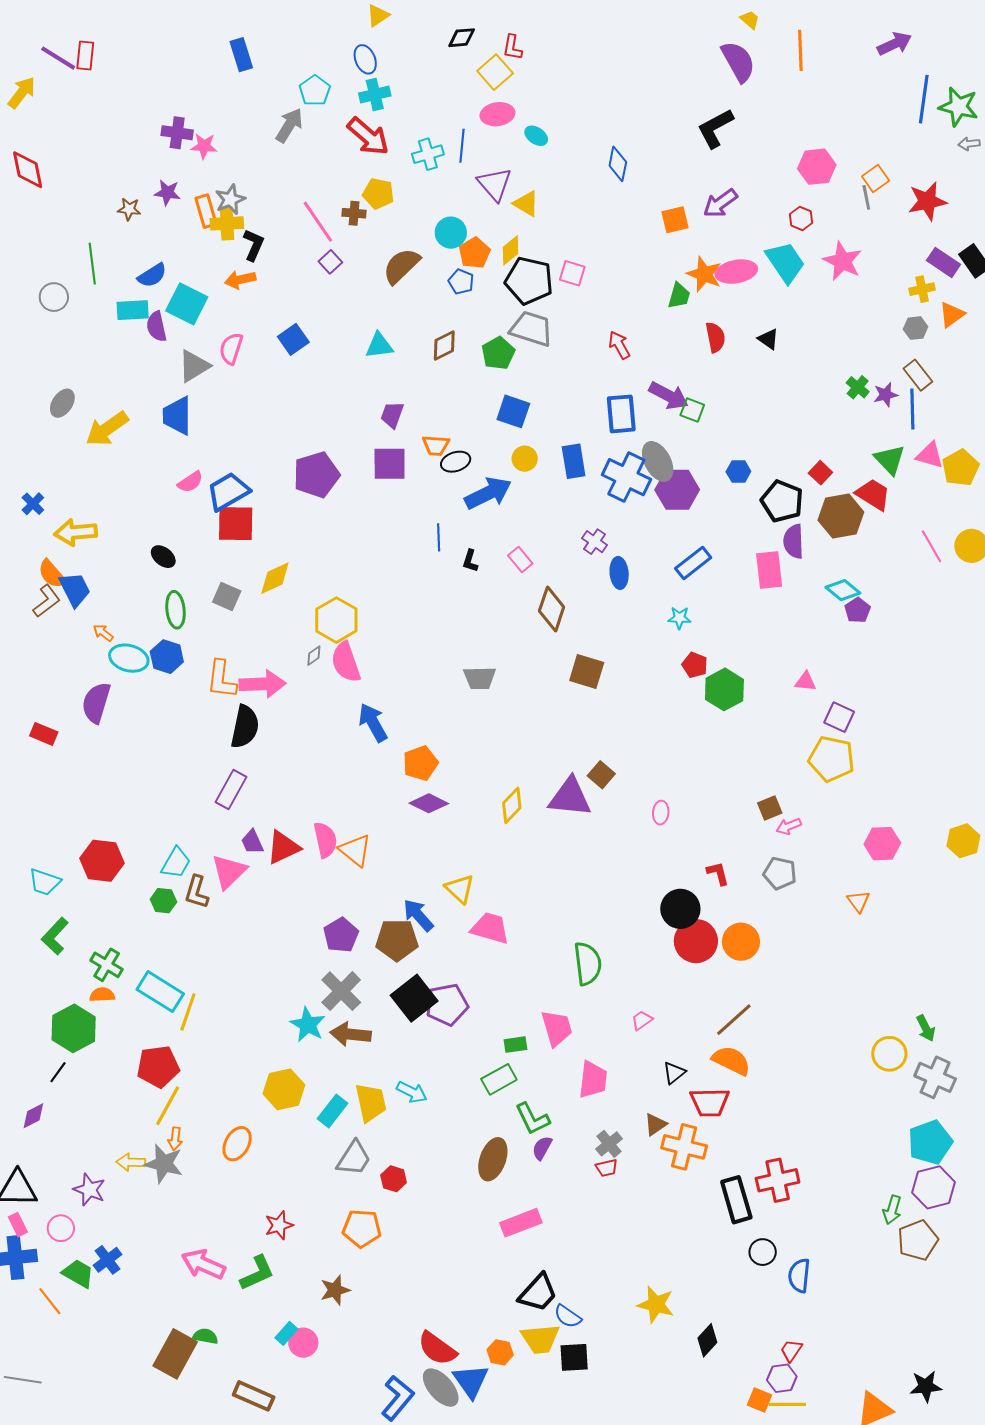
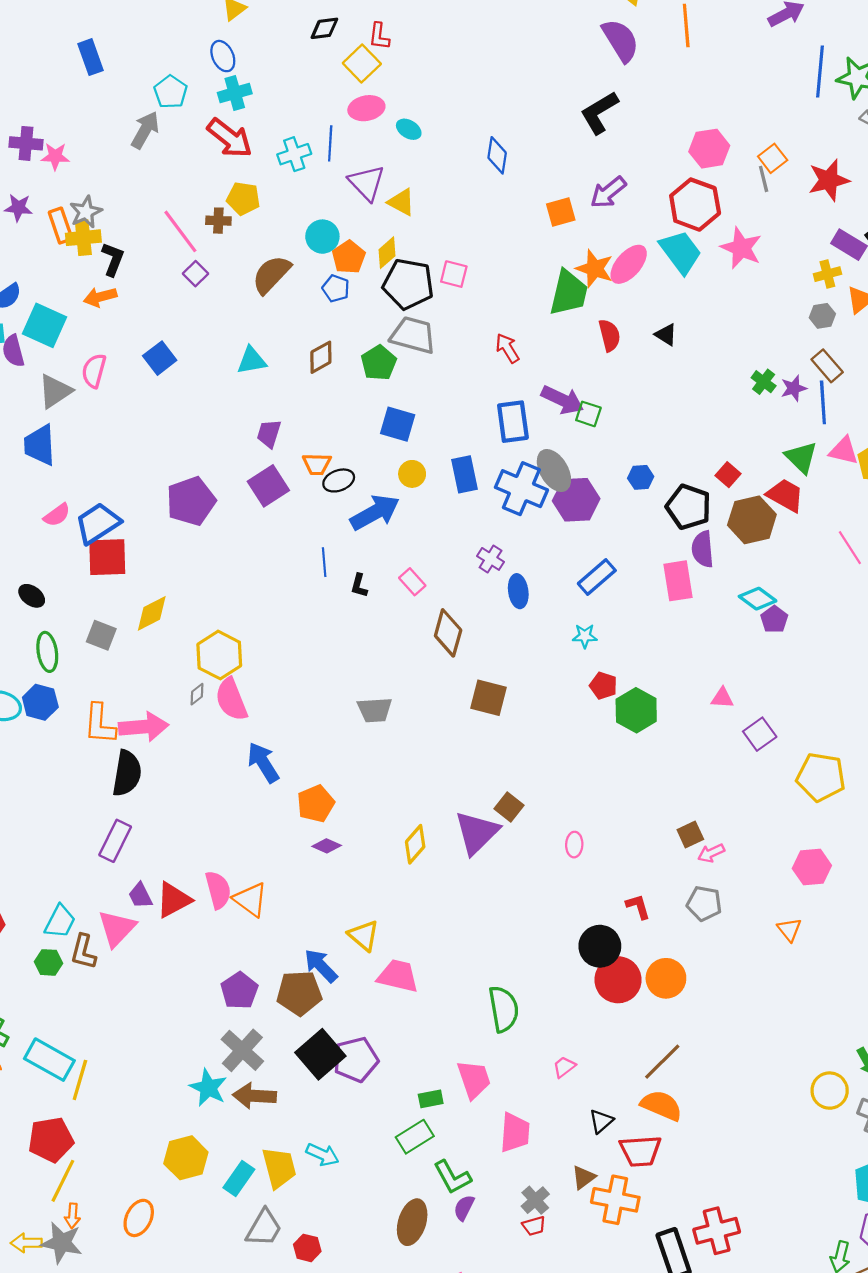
red hexagon: (801, 218) -> (695, 205), size x2.0
pink ellipse: (736, 272) -> (629, 264), turned -36
green trapezoid: (679, 296) -> (569, 293), size x1.6
purple square: (390, 464) -> (268, 486), turned -30
purple square: (839, 717) -> (760, 734), turned 32
yellow pentagon: (831, 759) -> (821, 777), moved
purple triangle: (570, 797) -> (477, 833), turned -48
purple diamond: (429, 803) -> (327, 846), size x0.7

